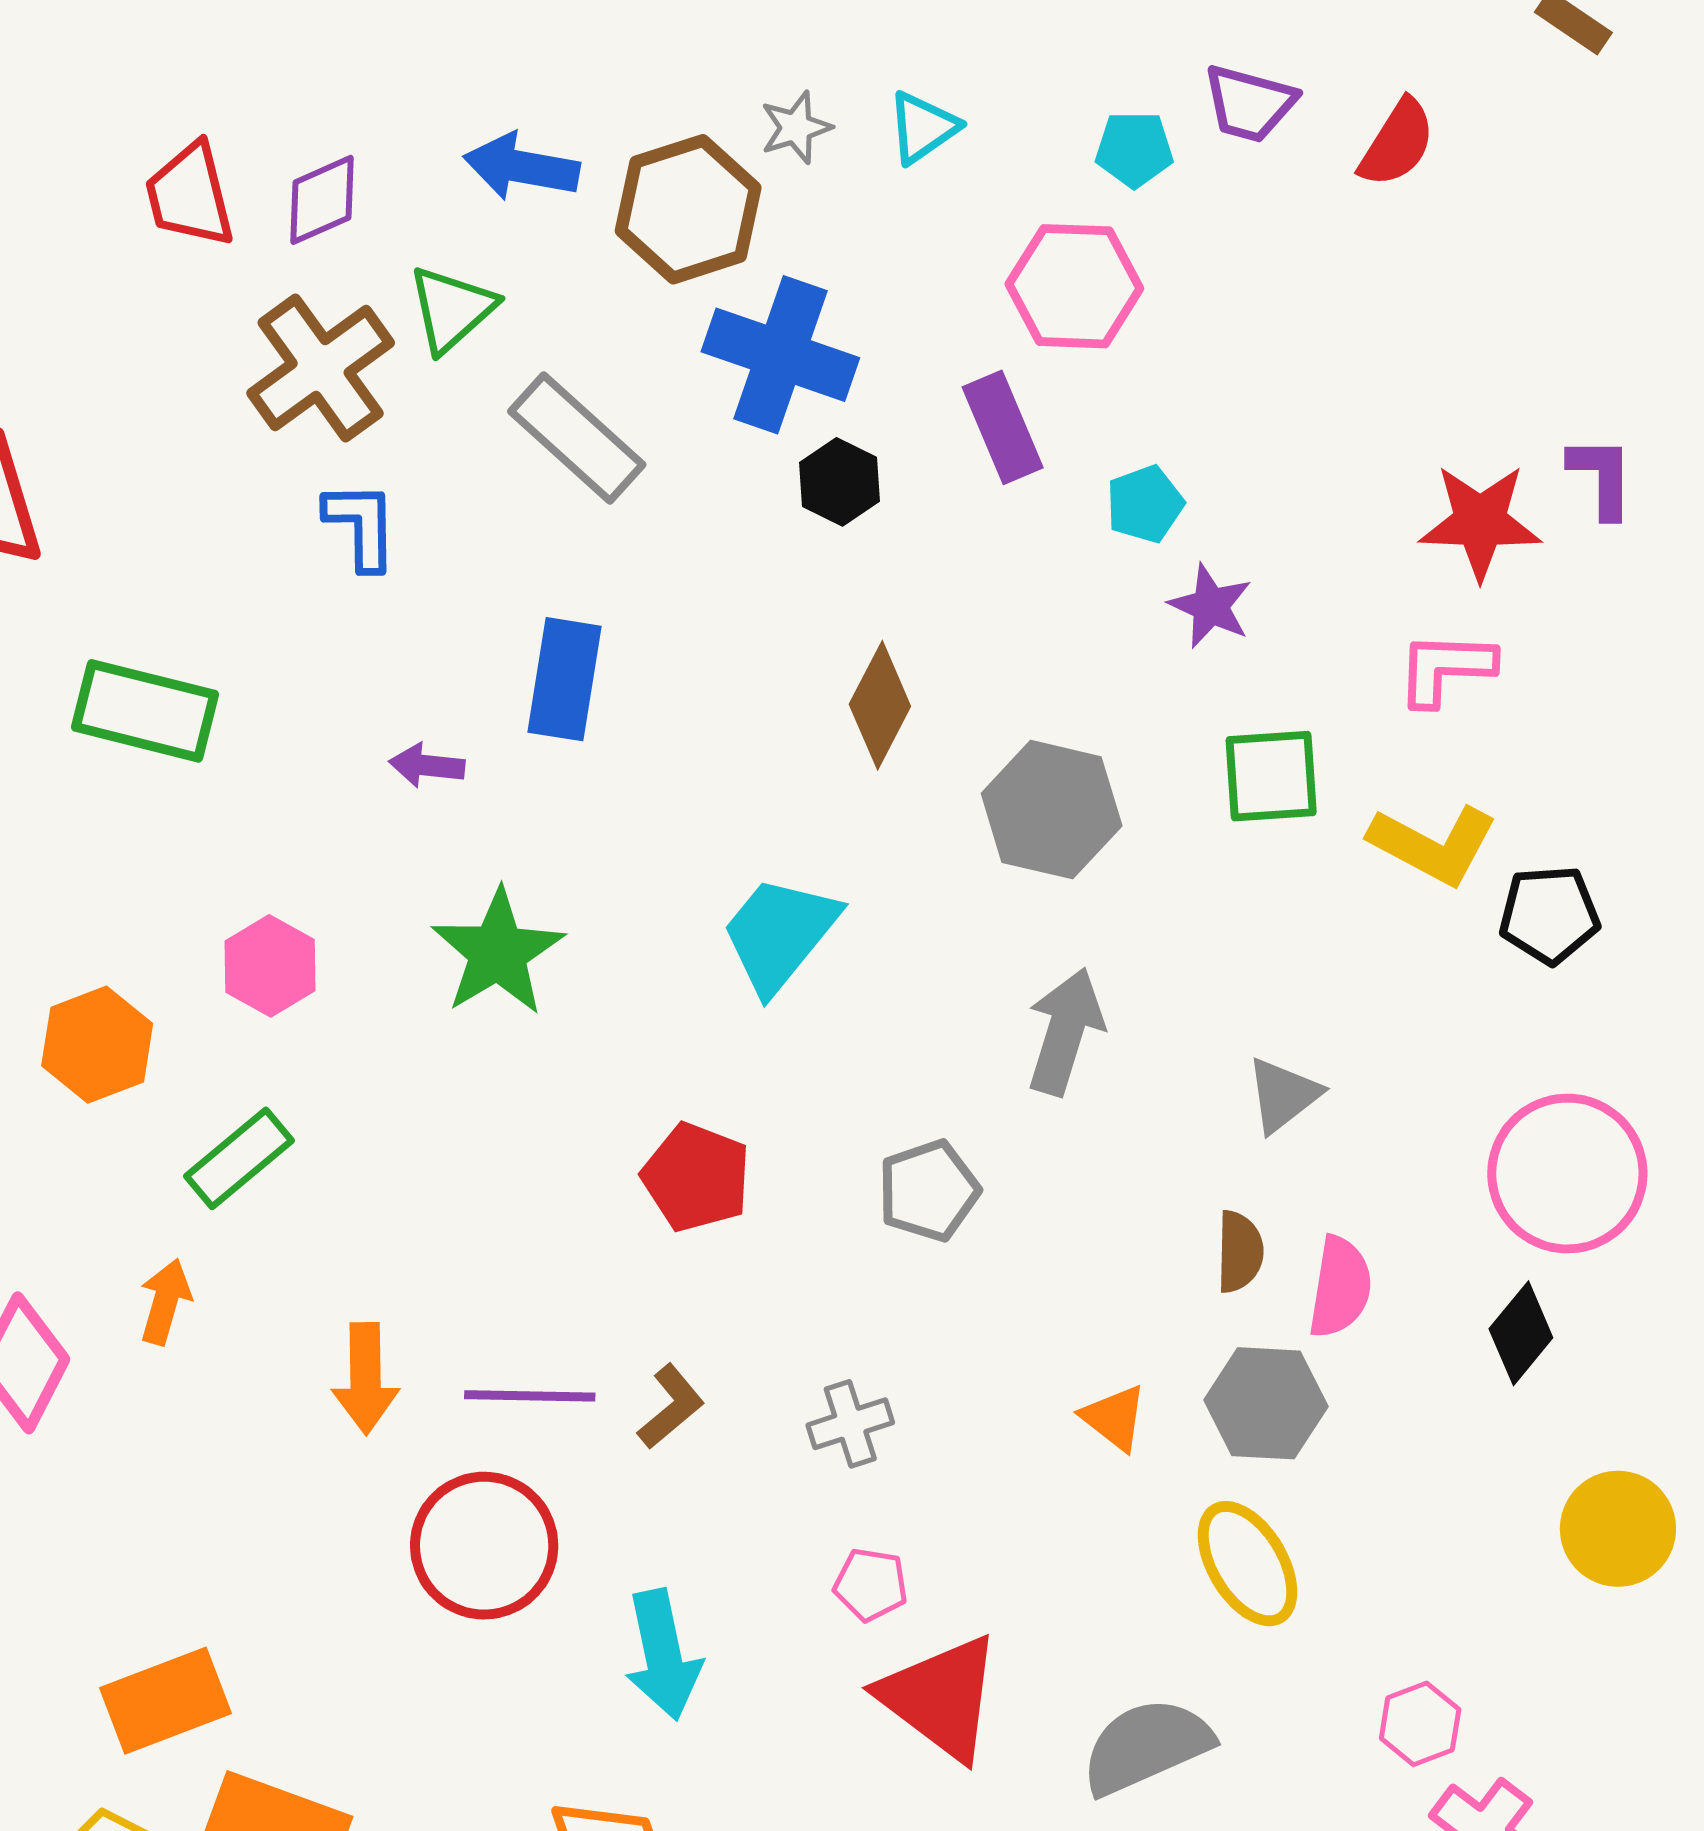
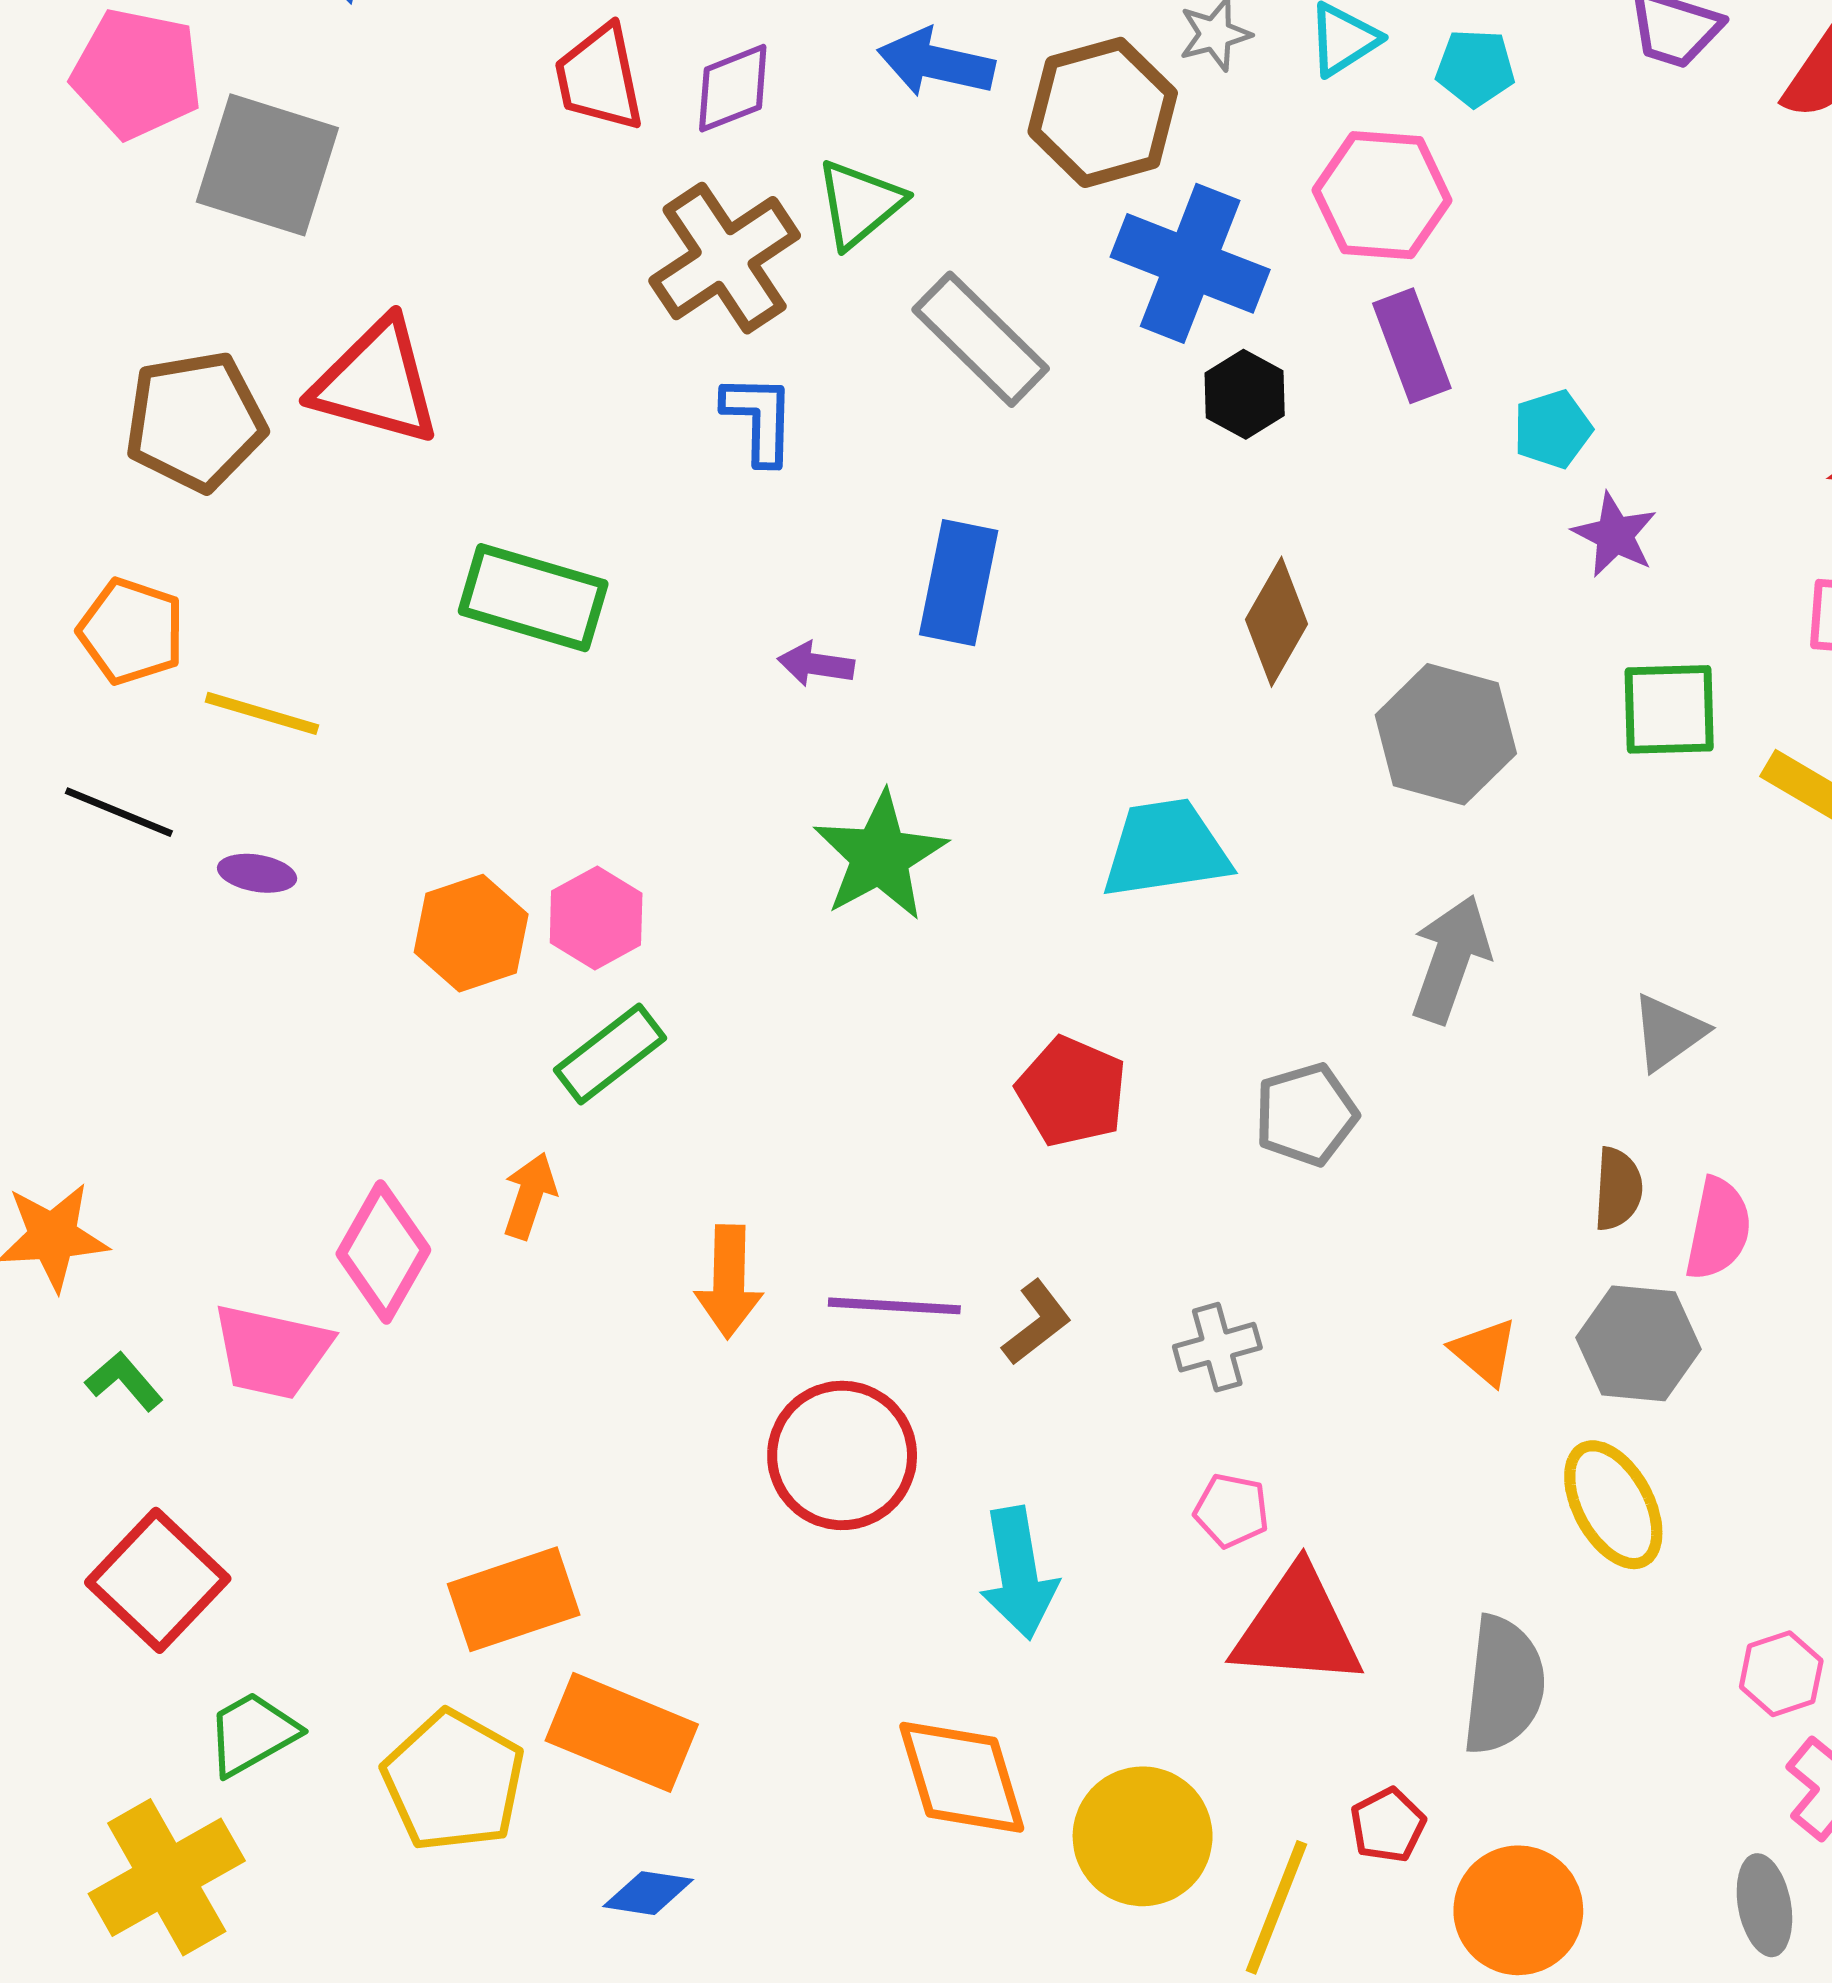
cyan pentagon: (1134, 149) -> (1475, 68), moved
pink hexagon: (1074, 286) -> (1382, 195), moved
cyan trapezoid: (780, 934) -> (1166, 849), turned 40
pink hexagon: (270, 966) -> (596, 918), moved
red triangle: (941, 1697) -> (1297, 1628), turned -35
gray semicircle: (1146, 1746) -> (1504, 1685), turned 118

